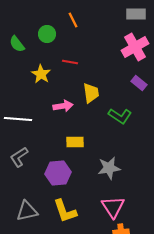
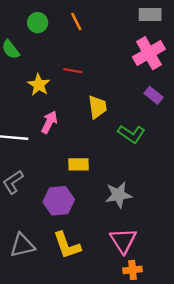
green circle: (47, 34) -> (38, 23), moved
pink arrow: (63, 106) -> (49, 122), moved, turned -54

